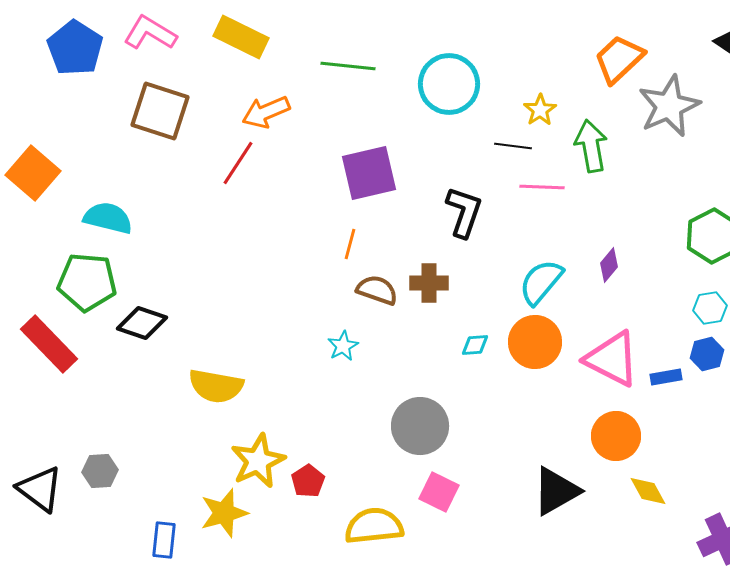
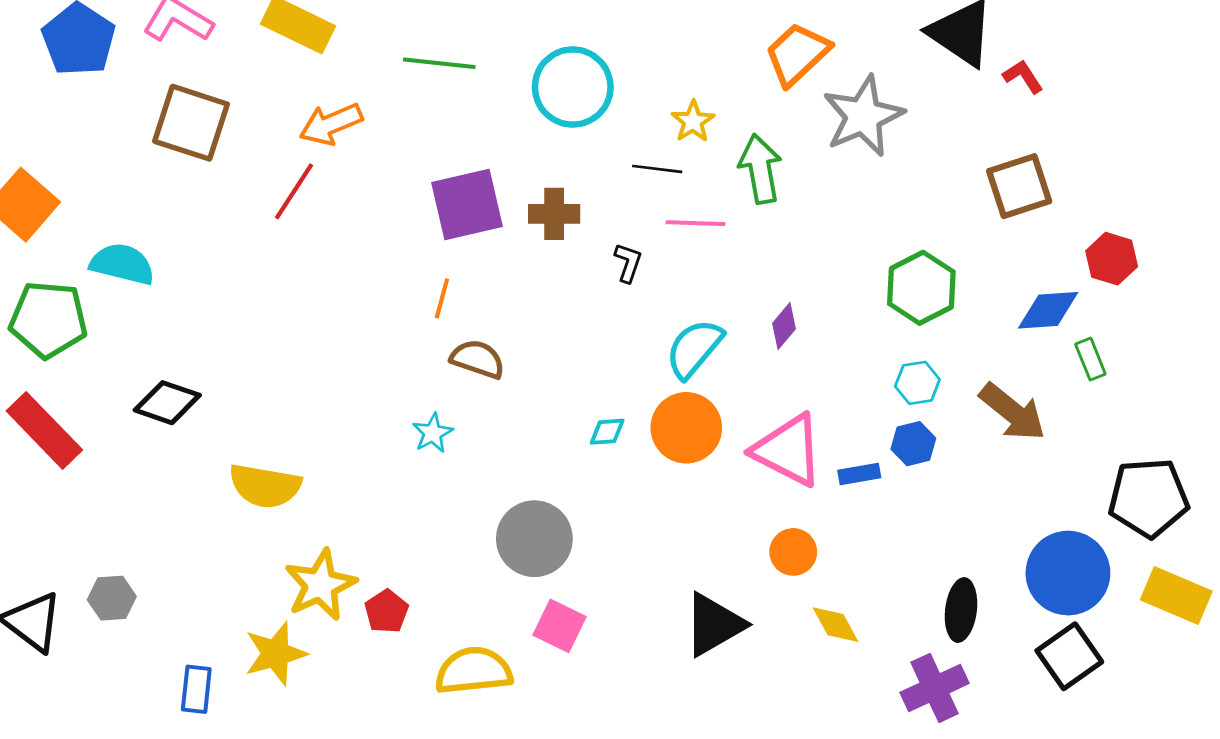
black L-shape: (464, 212) -> (628, 263), moved, size x0.6
green pentagon: (87, 282) -> (48, 319), moved
brown cross: (429, 283) -> (554, 214), moved
orange circle: (616, 436) -> (793, 552), size x0.7

